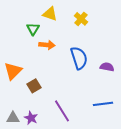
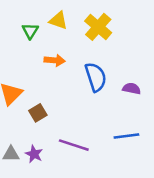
yellow cross: (81, 19) -> (98, 27), size x1.5
green triangle: (33, 29) -> (30, 31), moved
purple line: (62, 111) -> (74, 145), turned -40

